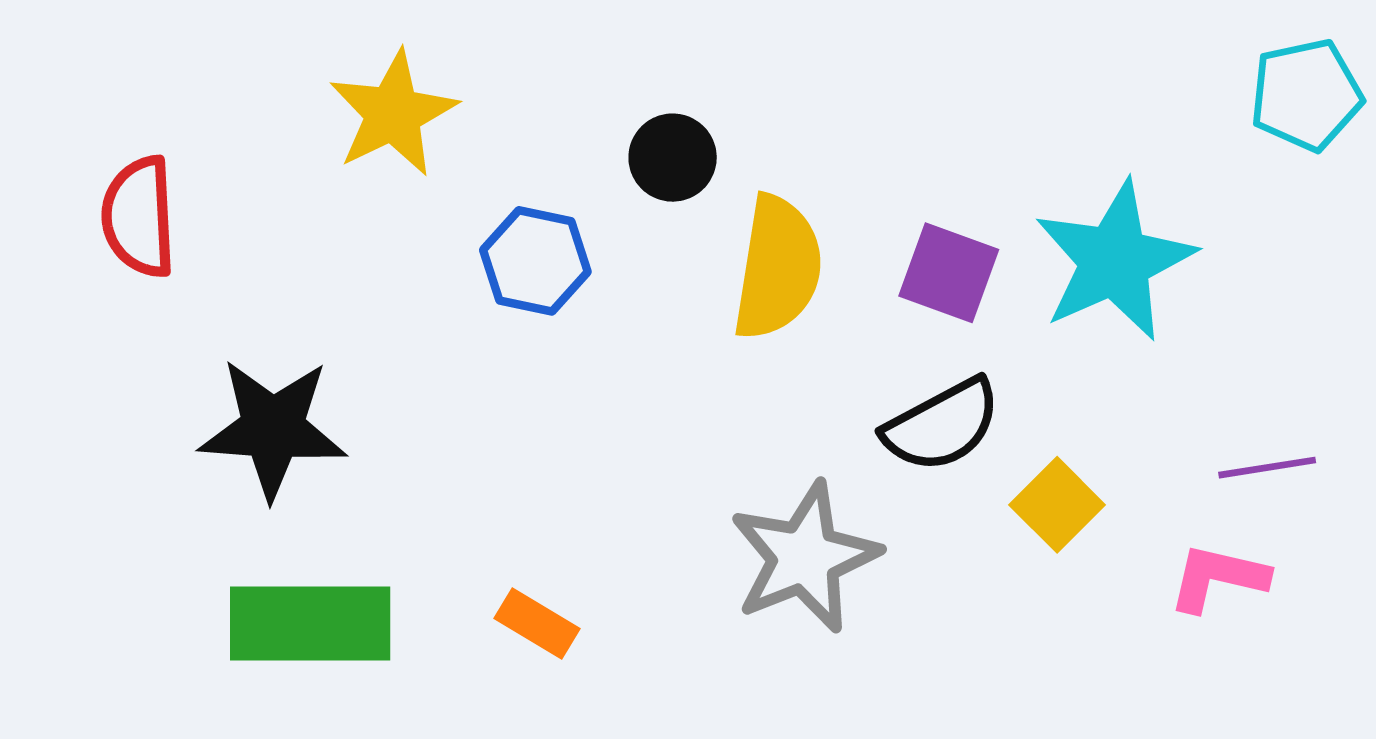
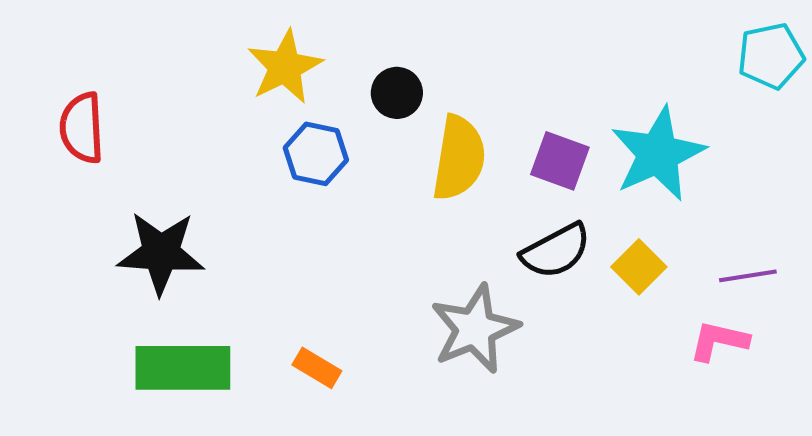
yellow star: (393, 114) -> (285, 67), moved
yellow square: (1057, 505) -> (639, 267), moved

